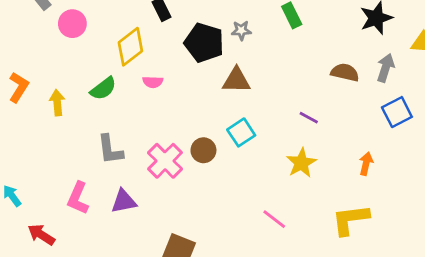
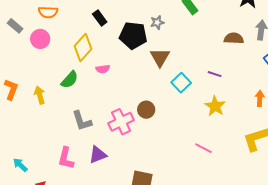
brown triangle: (236, 80) -> (160, 57), turned -50
cyan square: (241, 132) -> (181, 83), moved
pink cross: (165, 161) -> (121, 122), turned 30

